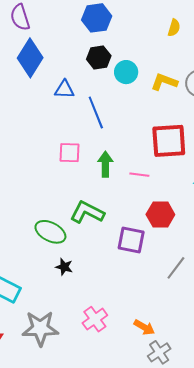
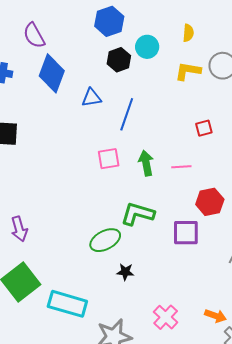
yellow semicircle: (174, 28) -> (188, 33), moved
cyan circle: (126, 72) -> (147, 47), moved
blue line: (96, 113) -> (127, 114), turned 52
red square: (169, 141) -> (204, 128), size x0.5
green ellipse: (50, 232) -> (105, 240), turned -44

